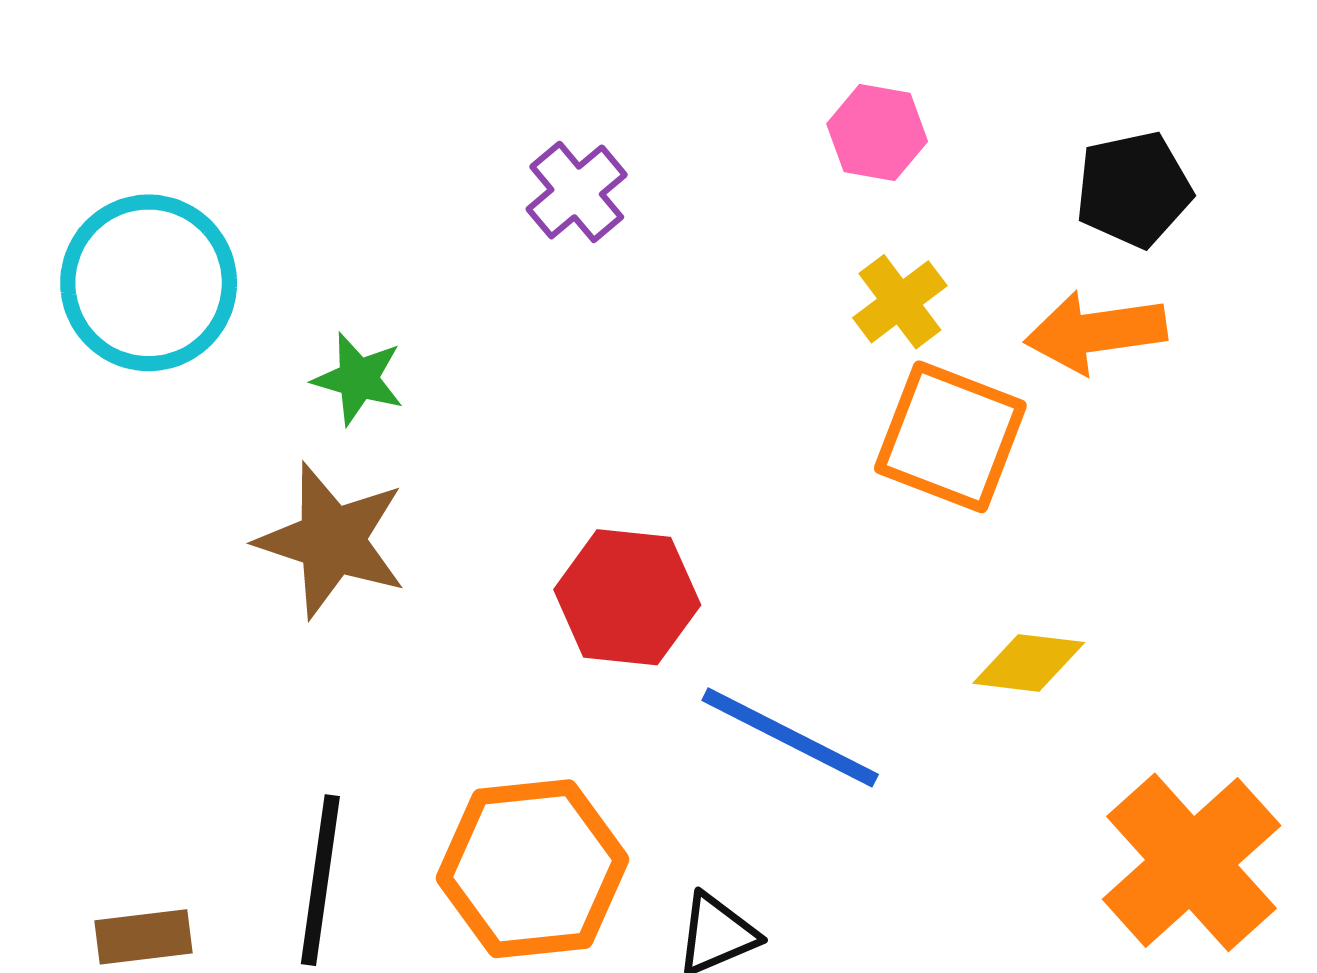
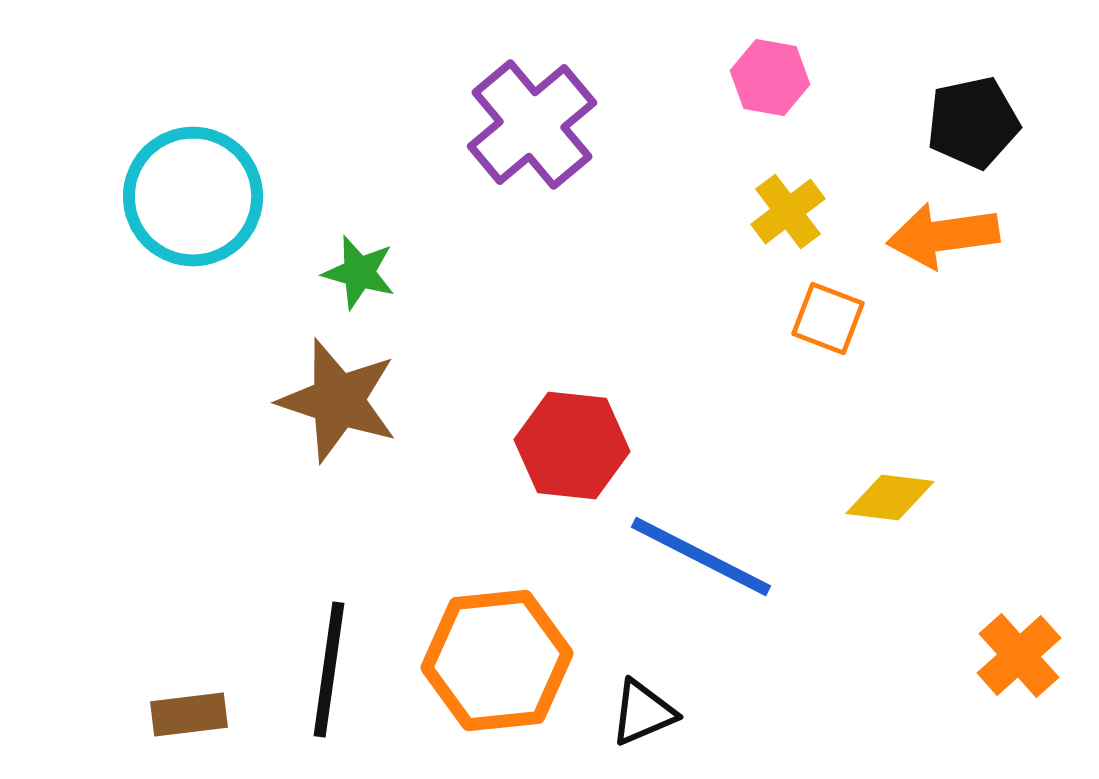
purple cross: (577, 192) -> (532, 124), size x1.6
orange square: (950, 437) -> (828, 318), size x0.6
orange cross: (1192, 862) -> (1019, 656), size x0.6

